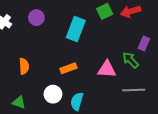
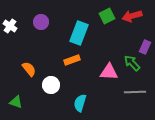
orange semicircle: (24, 66) -> (29, 69), turned -35
orange rectangle: (68, 68) -> (72, 60), moved
white circle: (53, 94) -> (51, 85), moved
green triangle: (19, 102) -> (16, 102), moved

